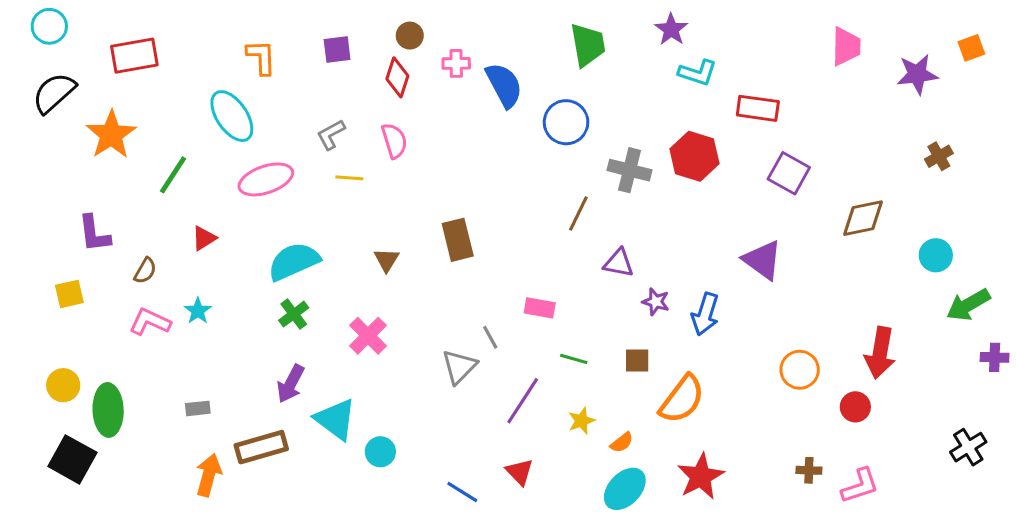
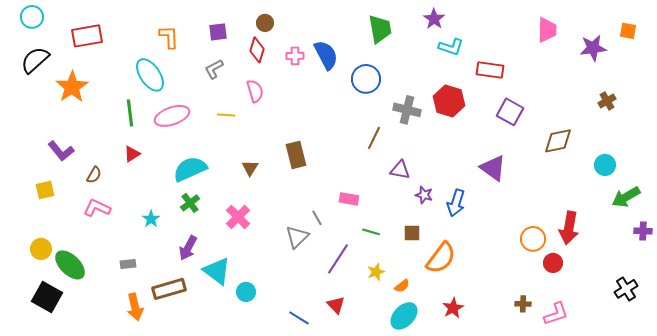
orange square: (971, 48) -> (628, 31), turned 30
pink cross: (456, 63) -> (295, 56), moved
gray L-shape: (331, 135) -> (214, 69), moved
green line: (173, 175) -> (130, 113), moved, turned -40
purple L-shape: (94, 234) -> (61, 151), turned -32
cyan star: (198, 311) -> (151, 219), moved
orange circle: (800, 370) -> (533, 239), moved
green ellipse: (108, 410) -> (70, 265), turned -44
orange arrow: (209, 475) -> (135, 307), turned 152
red star: (701, 477) -> (453, 308), size x0.7

